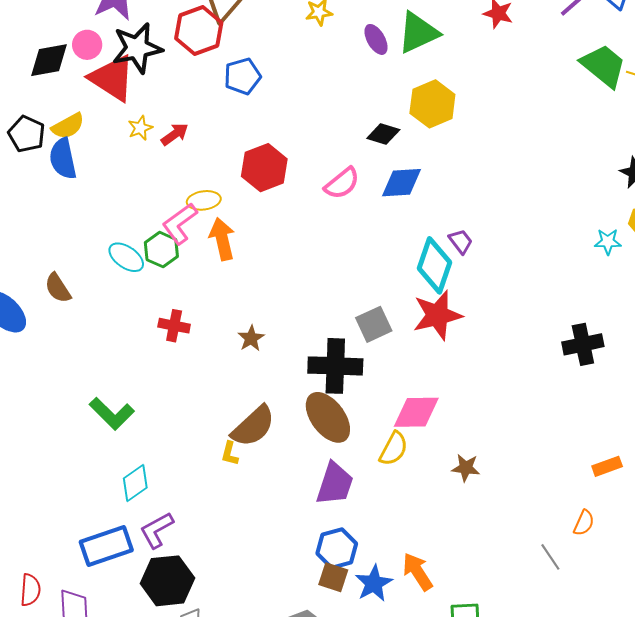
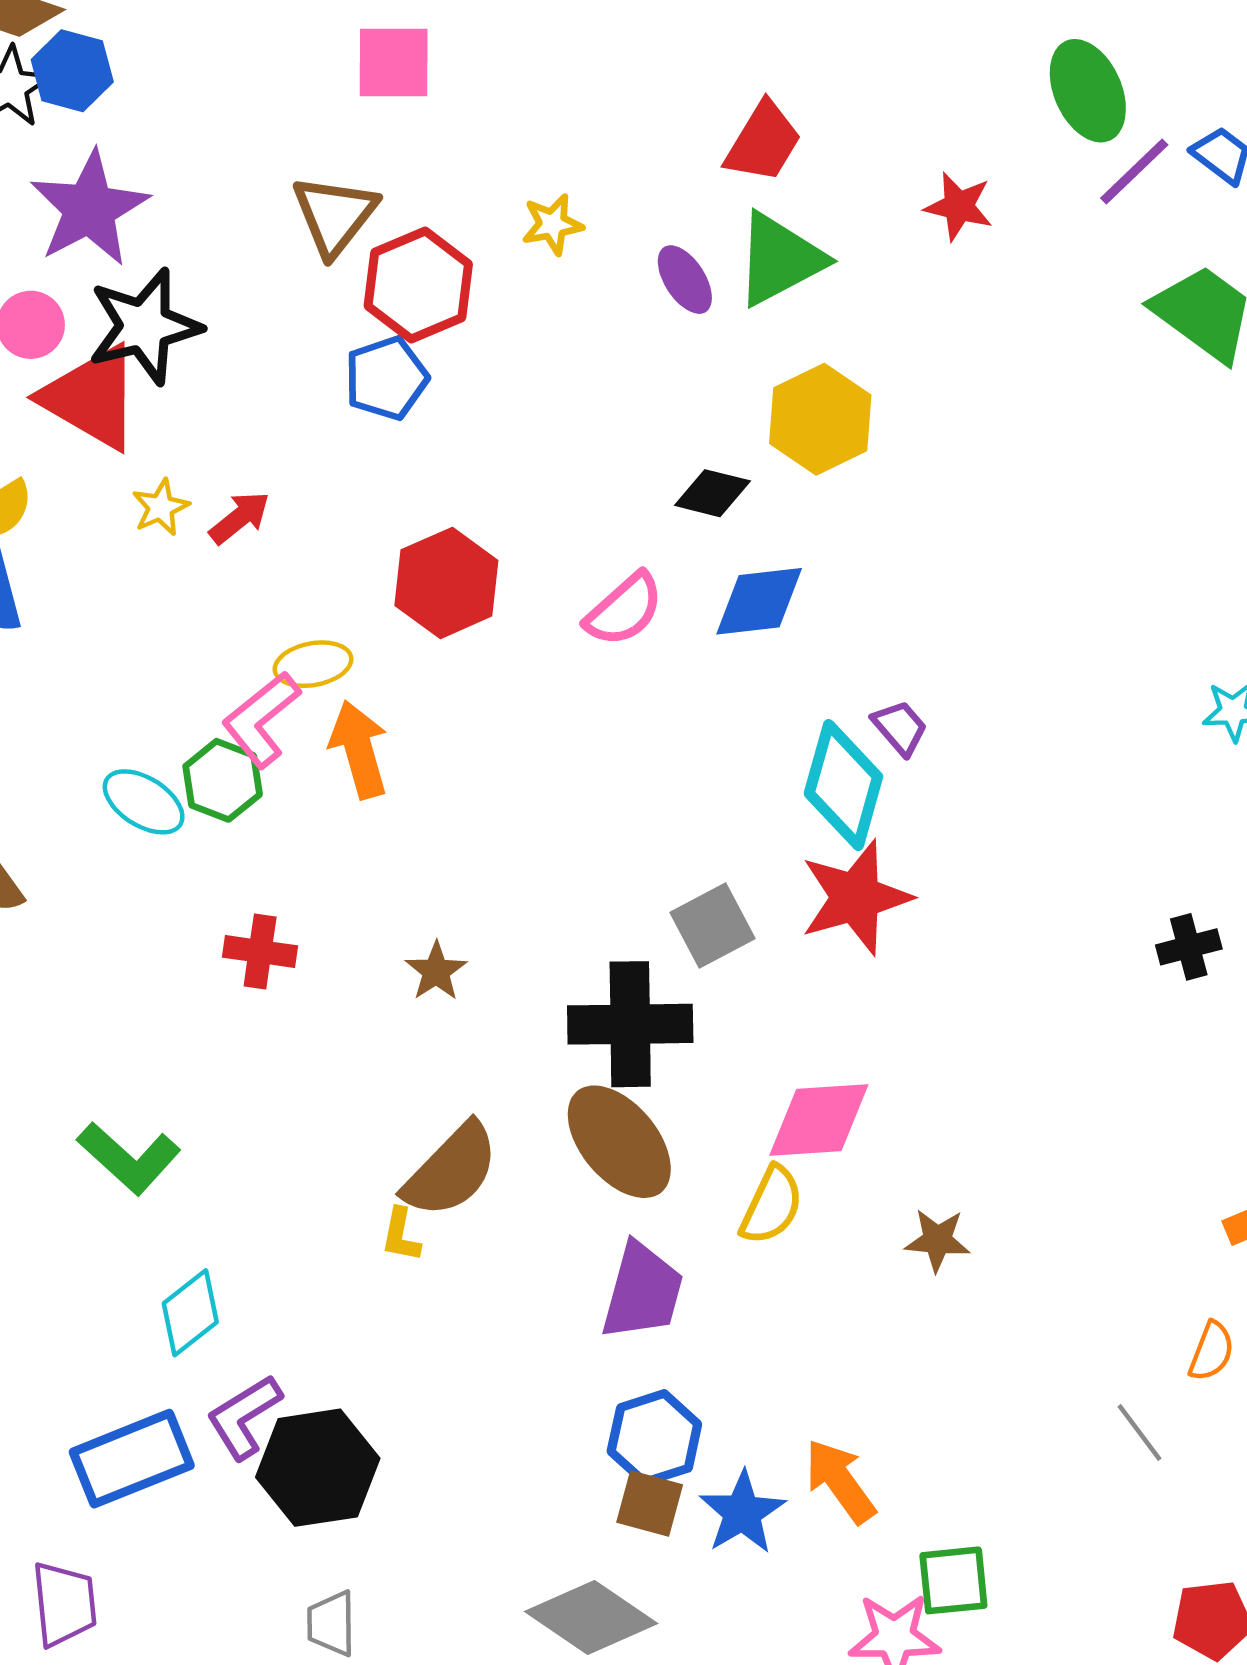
red hexagon: (199, 30) -> (418, 285), moved
black cross: (583, 344) -> (1189, 947), size x0.7
black hexagon: (167, 581) -> (318, 1468), moved

